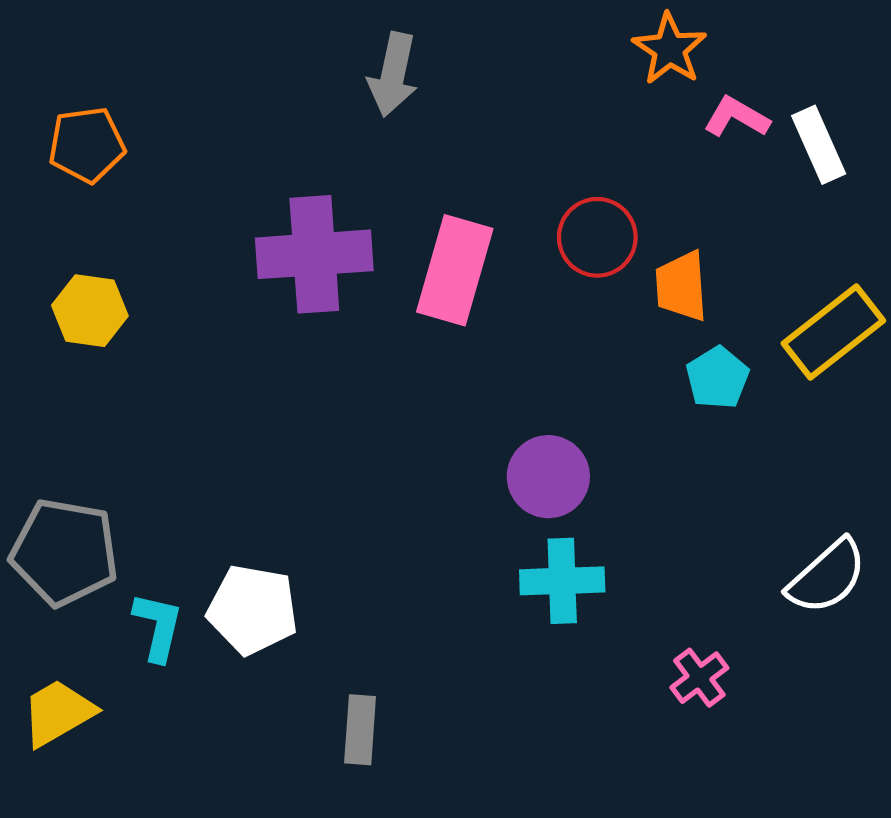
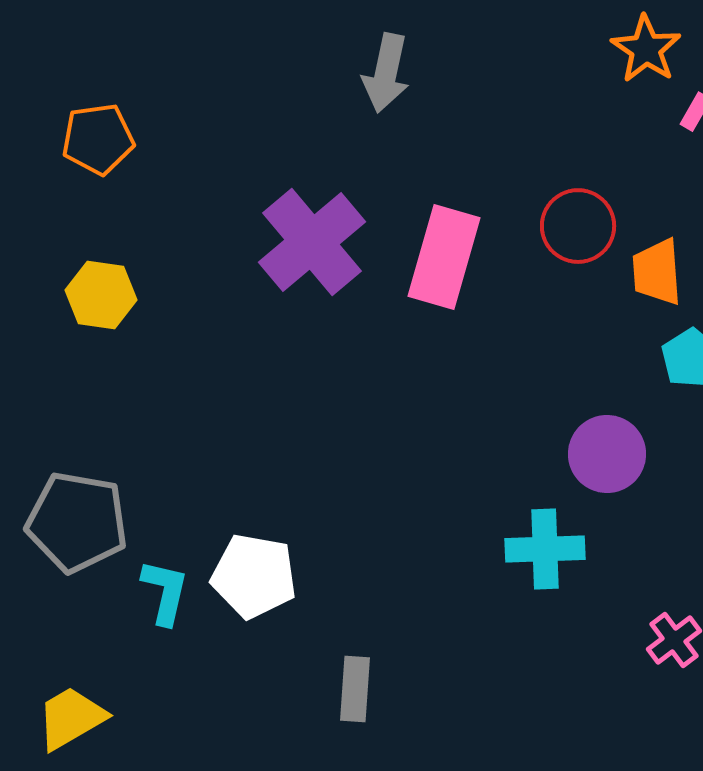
purple cross: (314, 254) -> (312, 242), turned -36
purple circle: (548, 477) -> (607, 454), moved
yellow trapezoid: (58, 713) -> (71, 718), moved

